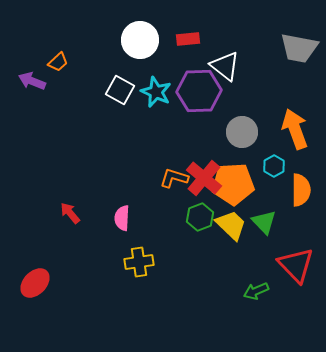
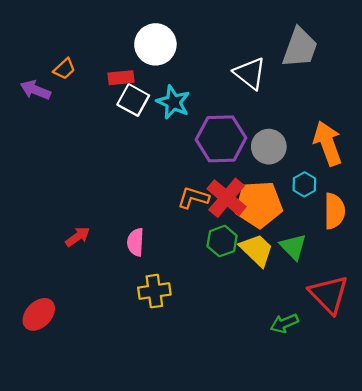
red rectangle: (188, 39) -> (121, 78), moved
gray trapezoid: (299, 48) -> (300, 48), moved, turned -81
purple hexagon: (199, 91) -> (221, 139), moved
red arrow: (70, 213) -> (78, 237), turned 95

